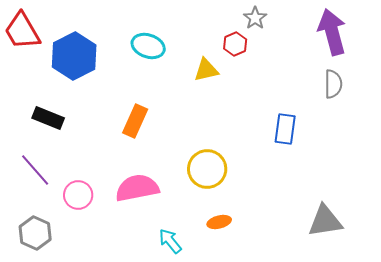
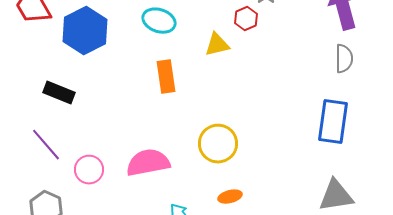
orange rectangle: (135, 121) -> (166, 77), moved, turned -32
blue rectangle: (285, 129) -> (333, 122), moved, size x1.4

